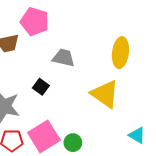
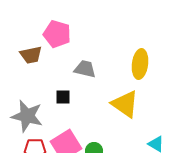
black square: (41, 87) -> (63, 97), turned -35

